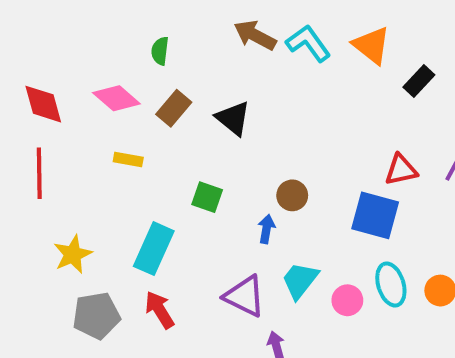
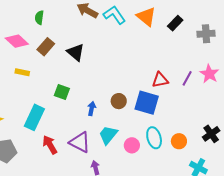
black rectangle: (419, 81) -> (175, 23), moved
brown circle: (292, 195) -> (119, 101), moved
red arrow: (160, 310) -> (50, 145), moved

